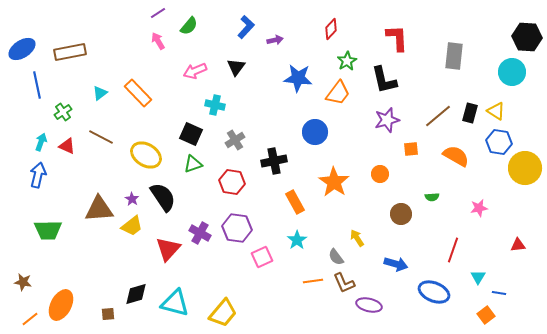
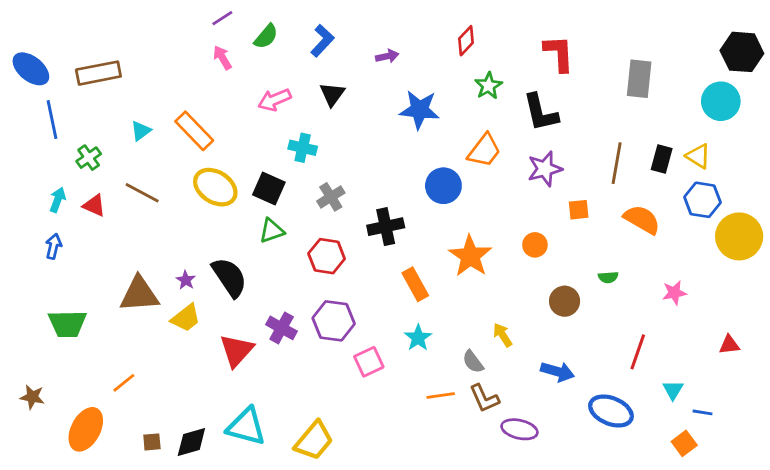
blue L-shape: (246, 27) -> (322, 41), moved
blue ellipse: (22, 49) -> (31, 69), turned 72
orange trapezoid: (338, 93) -> (484, 151), moved
brown line: (438, 116) -> (617, 163), turned -40
yellow ellipse: (146, 155) -> (215, 187), moved
blue arrow: (38, 175) -> (53, 246), size x0.7
black diamond: (136, 294) -> (191, 442), moved
orange line: (30, 319) -> (124, 383), moved

